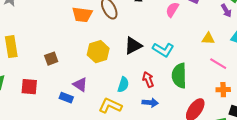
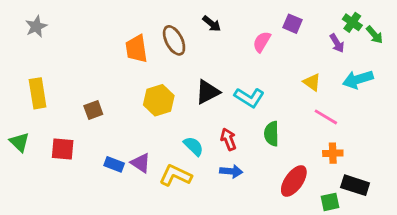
orange trapezoid: (82, 15) -> (136, 49), turned 75
yellow triangle: (208, 39) -> (312, 82), turned 32
green semicircle: (179, 76) -> (272, 134), size x0.7
purple triangle: (80, 85) -> (141, 163), moved
cyan semicircle: (123, 85) -> (194, 146), turned -63

